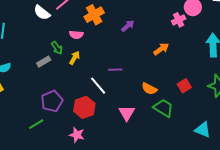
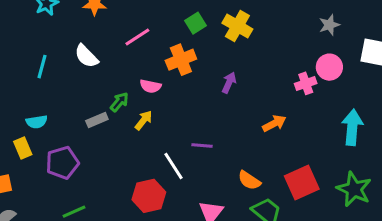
white semicircle: (42, 13) -> (86, 56), moved
purple arrow: (128, 26) -> (229, 83), turned -32
green arrow: (57, 48) -> (119, 102), turned -112
red square: (184, 86) -> (302, 183), size x1.6
purple pentagon: (52, 101) -> (62, 163), moved

